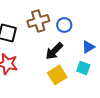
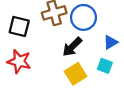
blue circle: (64, 25) -> (83, 17), size x1.5

